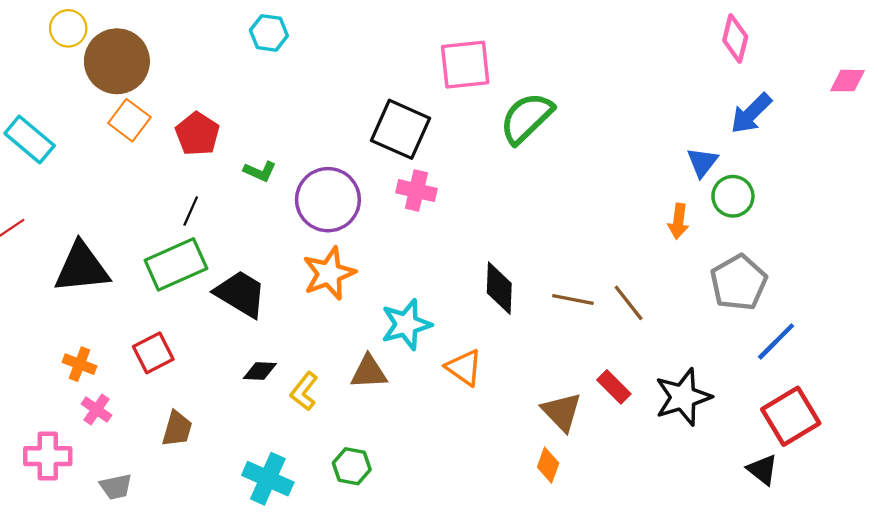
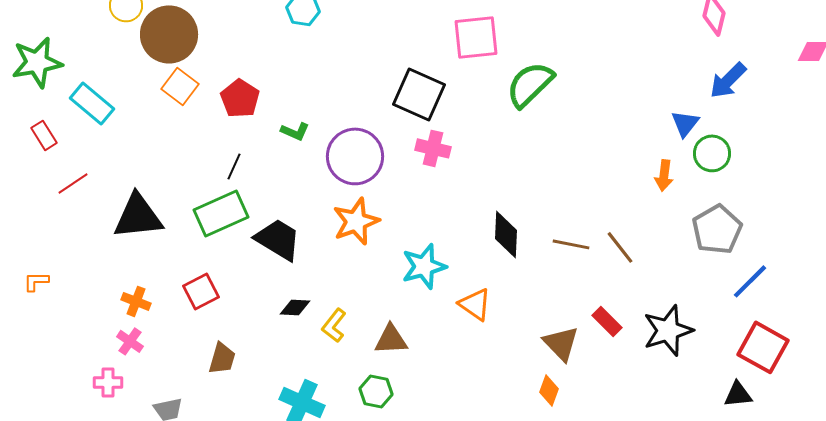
brown triangle: (369, 372) -> (391, 339), moved
pink cross: (97, 410) -> (130, 341), moved
red square: (791, 416) -> (763, 347), turned -30
pink cross: (48, 456) -> (108, 382), size x0.7
black triangle: (762, 470) -> (738, 394), turned -44

